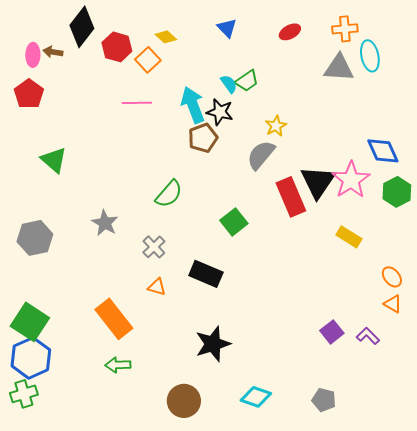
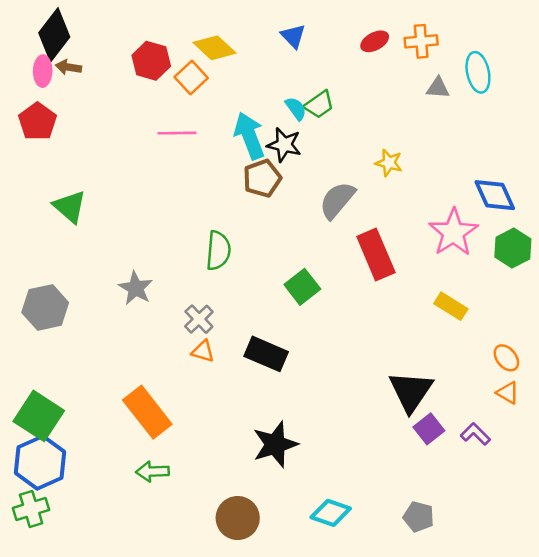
black diamond: (82, 27) -> (54, 35), moved
orange cross: (345, 29) -> (421, 41), moved
yellow diamond: (166, 37) -> (214, 48), size x1.5
gray triangle: (339, 68) -> (438, 88), size x0.6
yellow star: (276, 126) -> (389, 163), moved, turned -30
black triangle: (318, 182) -> (411, 391), moved
green semicircle: (169, 194) -> (218, 251), turned -36
orange triangle: (157, 287) -> (203, 351), moved

